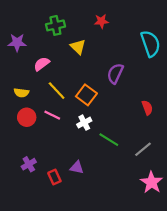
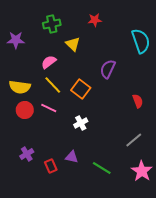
pink semicircle: (42, 64) -> (49, 62), moved
yellow semicircle: (21, 93) -> (20, 87), size x1.5
white cross: (84, 123) -> (81, 123), moved
green line: (109, 140) -> (102, 168), moved

